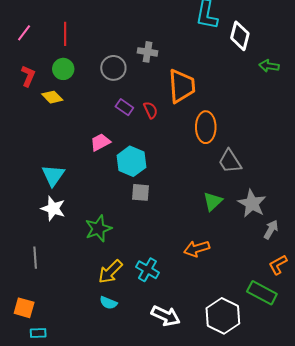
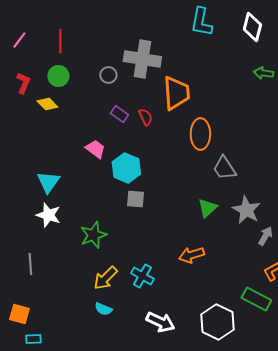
white diamond: (240, 36) -> (252, 27), moved
gray cross: (148, 52) -> (142, 59), size x1.8
gray circle: (113, 68) -> (108, 75), size x0.7
pink trapezoid: (100, 142) -> (95, 149), turned 65

